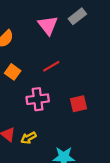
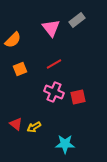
orange square: (13, 72) -> (20, 69), turned 32
pink cross: (38, 99) -> (54, 92), moved, turned 30

